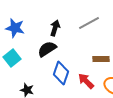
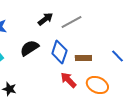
black arrow: (55, 28) -> (45, 19), moved, turned 35
blue diamond: (61, 73) -> (59, 52), moved

